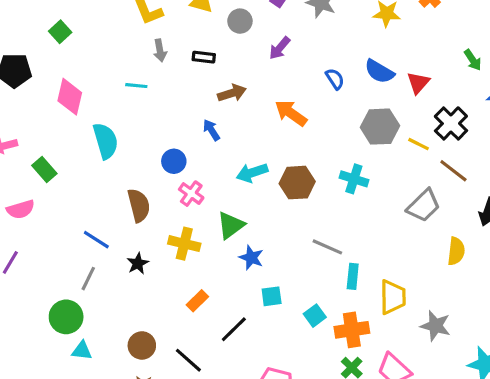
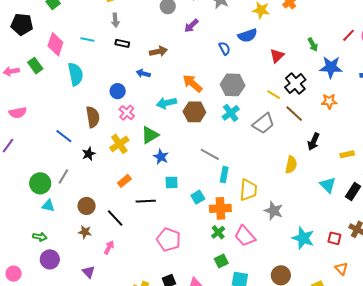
black rectangle: (204, 57) -> (122, 43), moved
blue semicircle: (379, 71) -> (247, 35), moved, turned -54
cyan line: (136, 86) -> (87, 39), moved
orange arrow: (291, 113) -> (192, 83), moved
gray hexagon: (380, 127) -> (233, 85), moved
blue arrow: (211, 130) -> (143, 73), turned -48
green rectangle: (44, 170) -> (35, 66), moved
cyan cross: (354, 179) -> (231, 113), turned 30
gray trapezoid: (424, 206) -> (264, 123), moved
yellow cross: (184, 244) -> (119, 144), turned 36
gray line: (88, 279) -> (63, 176), moved
black line: (234, 329) -> (146, 201), turned 36

